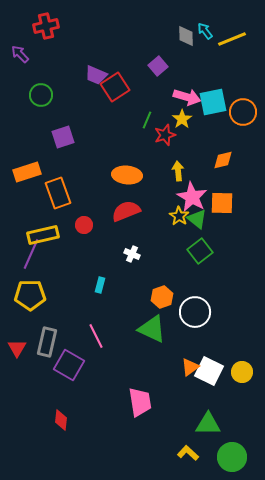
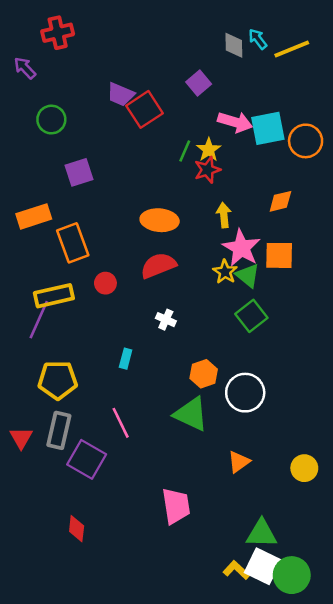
yellow star: (182, 119) -> (209, 150), moved
yellow pentagon: (30, 295) -> (58, 380), moved
white square: (209, 371) -> (263, 566), moved

